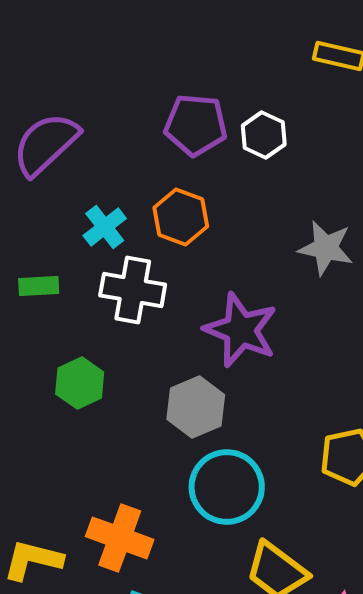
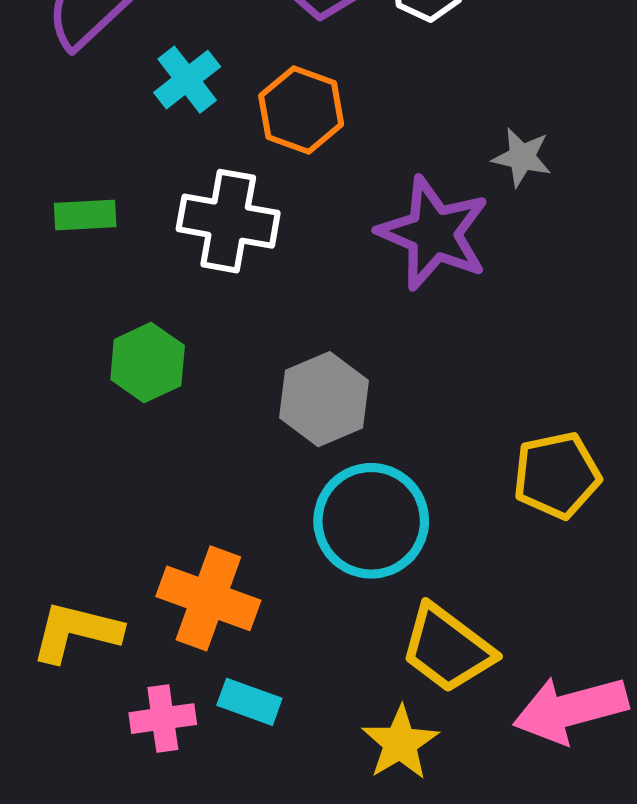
cyan cross: (105, 227) -> (187, 80), moved
gray star: (326, 248) -> (522, 157), size x0.7
purple star: (241, 330) -> (434, 233), moved

